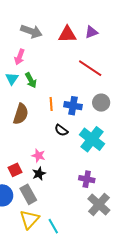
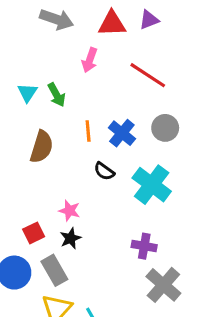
pink arrow: (20, 57) -> (90, 60), moved
blue cross: (73, 106) -> (122, 133), turned 30

